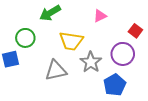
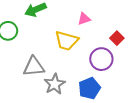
yellow trapezoid: (71, 41) -> (67, 41), moved
gray star: (91, 62) -> (55, 84), moved

